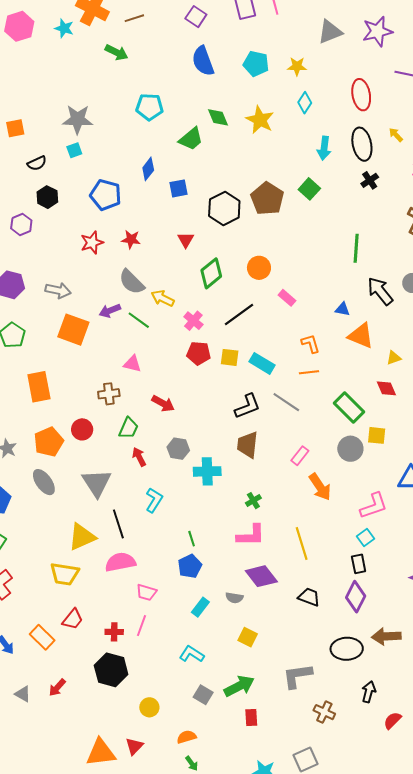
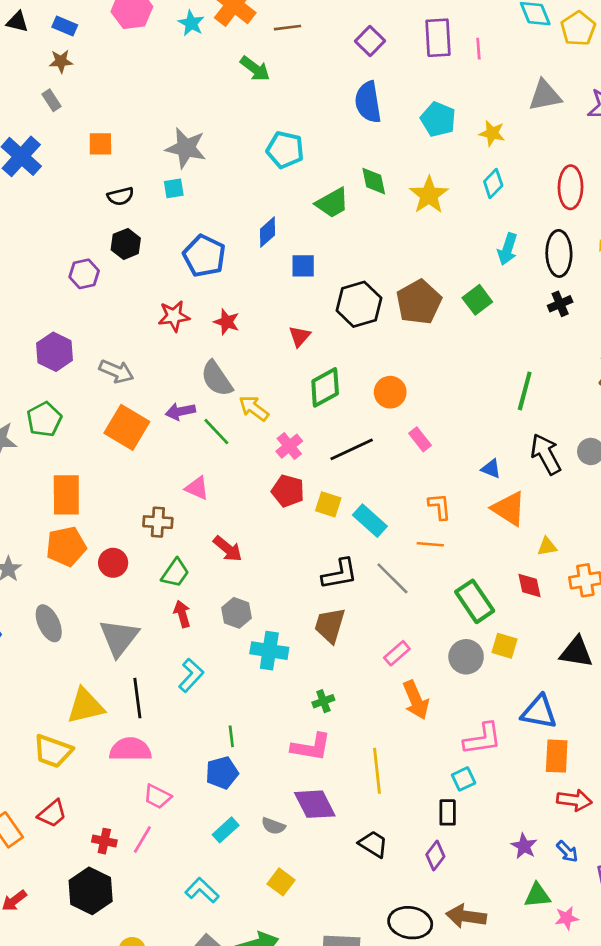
orange pentagon: (49, 442) -> (66, 546), moved
purple diamond: (356, 597) -> (435, 856), size x0.7

